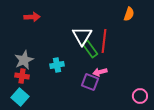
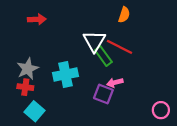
orange semicircle: (129, 14) -> (124, 15), moved
red line: (104, 41) -> (120, 47), turned -70
cyan cross: (57, 65) -> (65, 74), size x1.5
cyan square: (20, 97) -> (34, 111), moved

